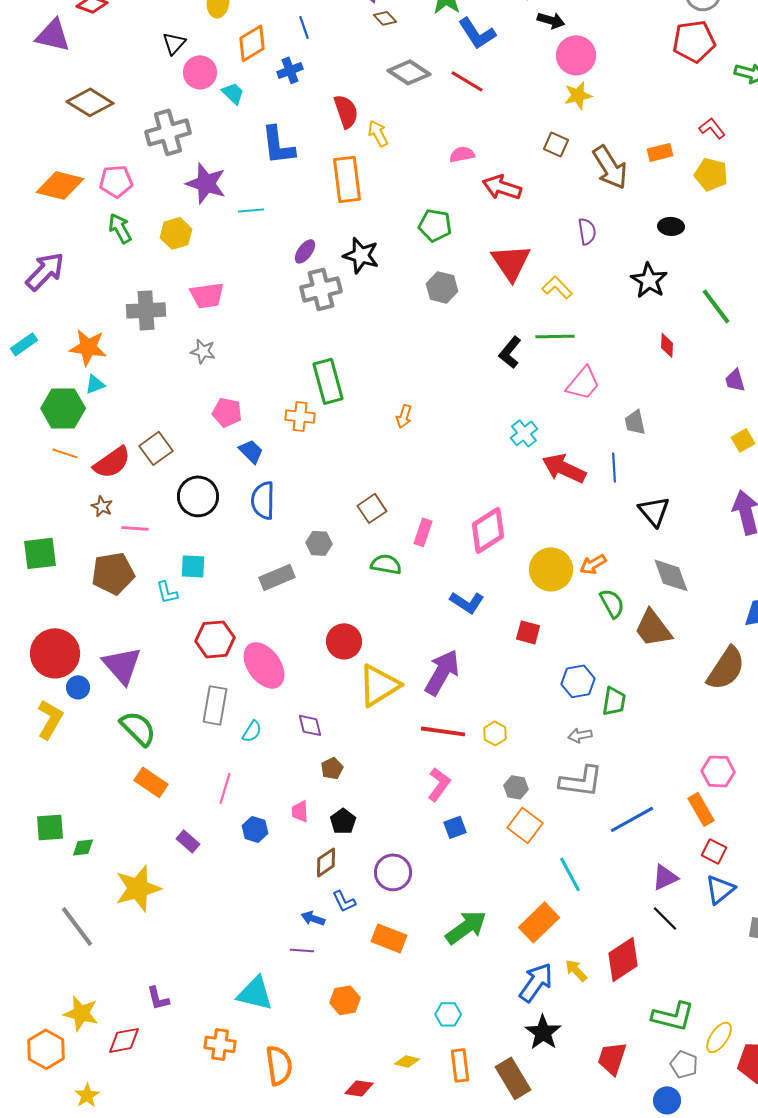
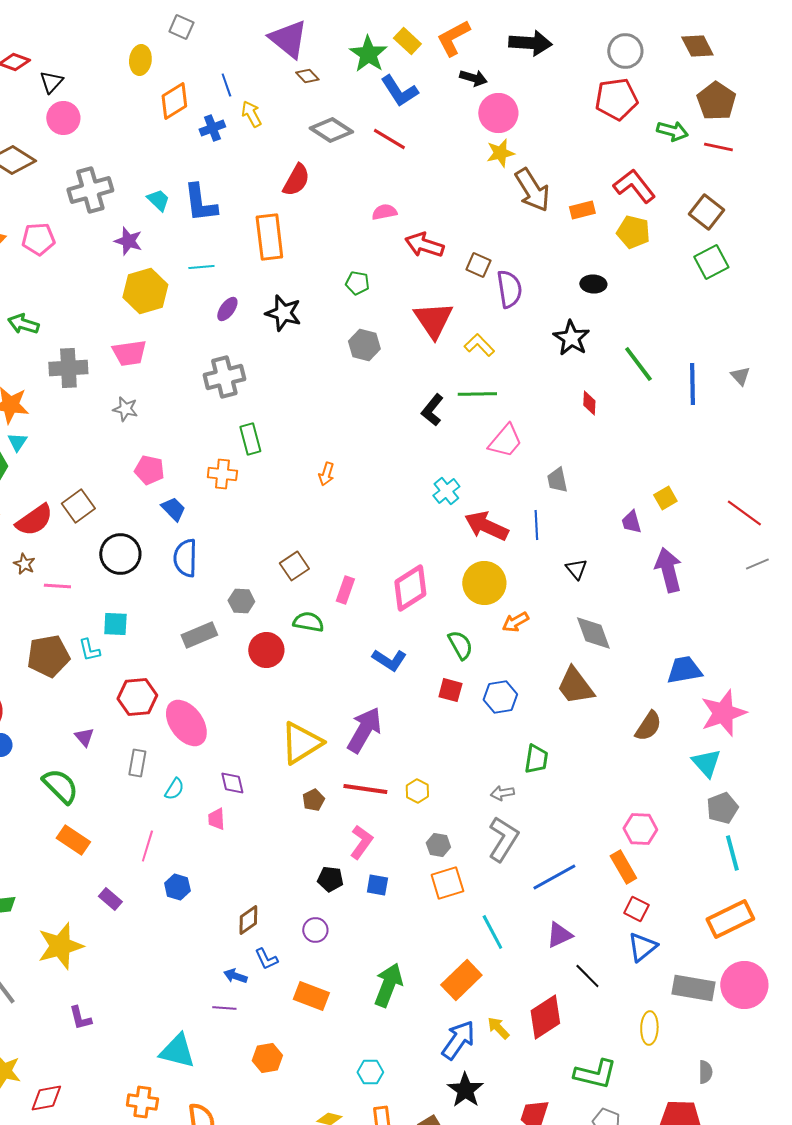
black triangle: (174, 43) -> (51, 82), moved
pink circle: (200, 72) -> (63, 118), moved
cyan trapezoid: (233, 93) -> (158, 200), moved
red semicircle: (346, 111) -> (296, 180), moved, turned 48
red L-shape: (712, 128) -> (634, 186), size x1.6
yellow arrow: (378, 133) -> (251, 114), moved
brown square: (556, 144) -> (478, 265), moved
brown arrow: (610, 167) -> (532, 190), moved
purple star: (206, 183) -> (128, 241), size x0.7
cyan line: (251, 210) -> (201, 267), moved
green pentagon: (435, 225) -> (357, 283), size x0.7
green arrow: (120, 228) -> (23, 324), moved, turned -44
purple semicircle: (587, 231) -> (509, 289), size x1.4
yellow hexagon: (176, 233) -> (145, 291), moved, size x1.4
gray cross: (321, 289) -> (224, 377), moved
purple trapezoid: (735, 380) -> (631, 522), moved
green rectangle: (328, 381) -> (250, 439), size x0.7
cyan triangle: (95, 384) -> (17, 442), turned -35
black triangle: (654, 511) -> (576, 569), size x0.7
yellow circle: (551, 569) -> (484, 583), moved
brown pentagon: (113, 573) -> (48, 656), moved
green semicircle: (612, 603) -> (460, 645), moved
red circle: (344, 641) -> (266, 650), moved
purple triangle: (122, 665) -> (84, 737), moved, size x0.5
brown semicircle: (726, 668) -> (648, 726), size x0.7
blue hexagon: (578, 681) -> (500, 697), moved
gray rectangle: (215, 705) -> (137, 763), size x0.7
brown pentagon: (332, 768) -> (313, 800), moved
gray L-shape: (581, 781) -> (503, 839), turned -66
pink trapezoid: (300, 811) -> (216, 819), moved
black pentagon: (343, 821) -> (330, 879), moved, turned -30
orange square: (525, 825) -> (447, 883), turned 36
blue square: (455, 827) -> (377, 885), turned 30
purple circle: (393, 872) -> (315, 930), size x0.7
purple triangle: (665, 877) -> (559, 935), moved
green arrow: (466, 927) -> (388, 985), turned -33
purple L-shape: (158, 998) -> (80, 1018), moved
yellow ellipse: (719, 1037) -> (649, 1028), moved, turned -32

